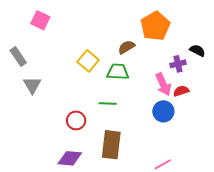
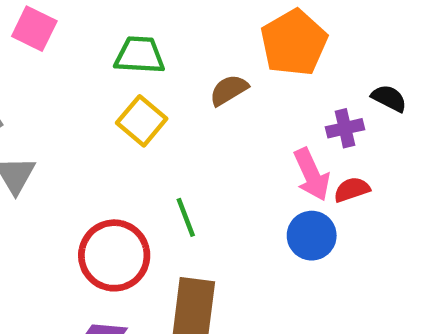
green trapezoid: (118, 72) -> (140, 55), moved
green line: (108, 104) -> (186, 217), turned 66
red circle: (76, 120) -> (114, 255), size x1.6

